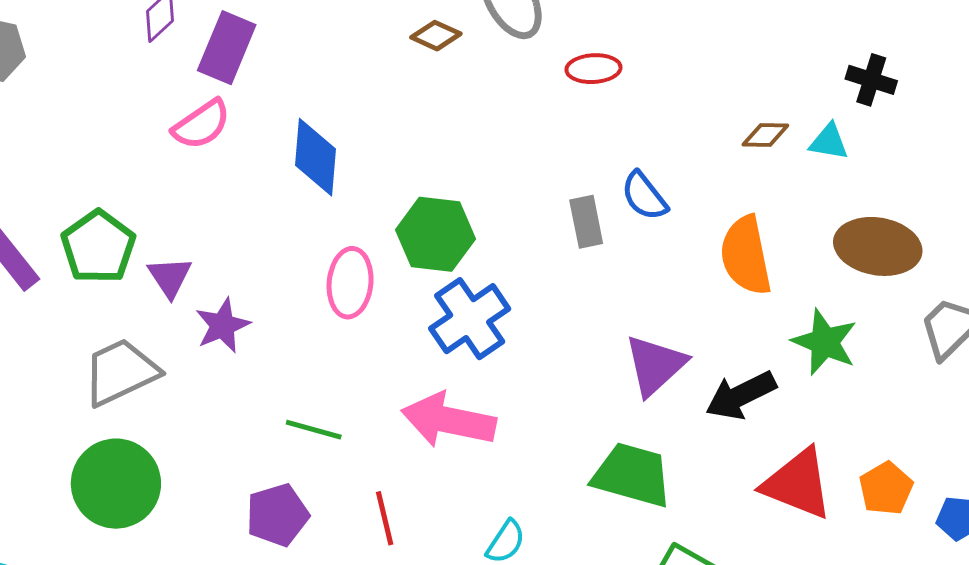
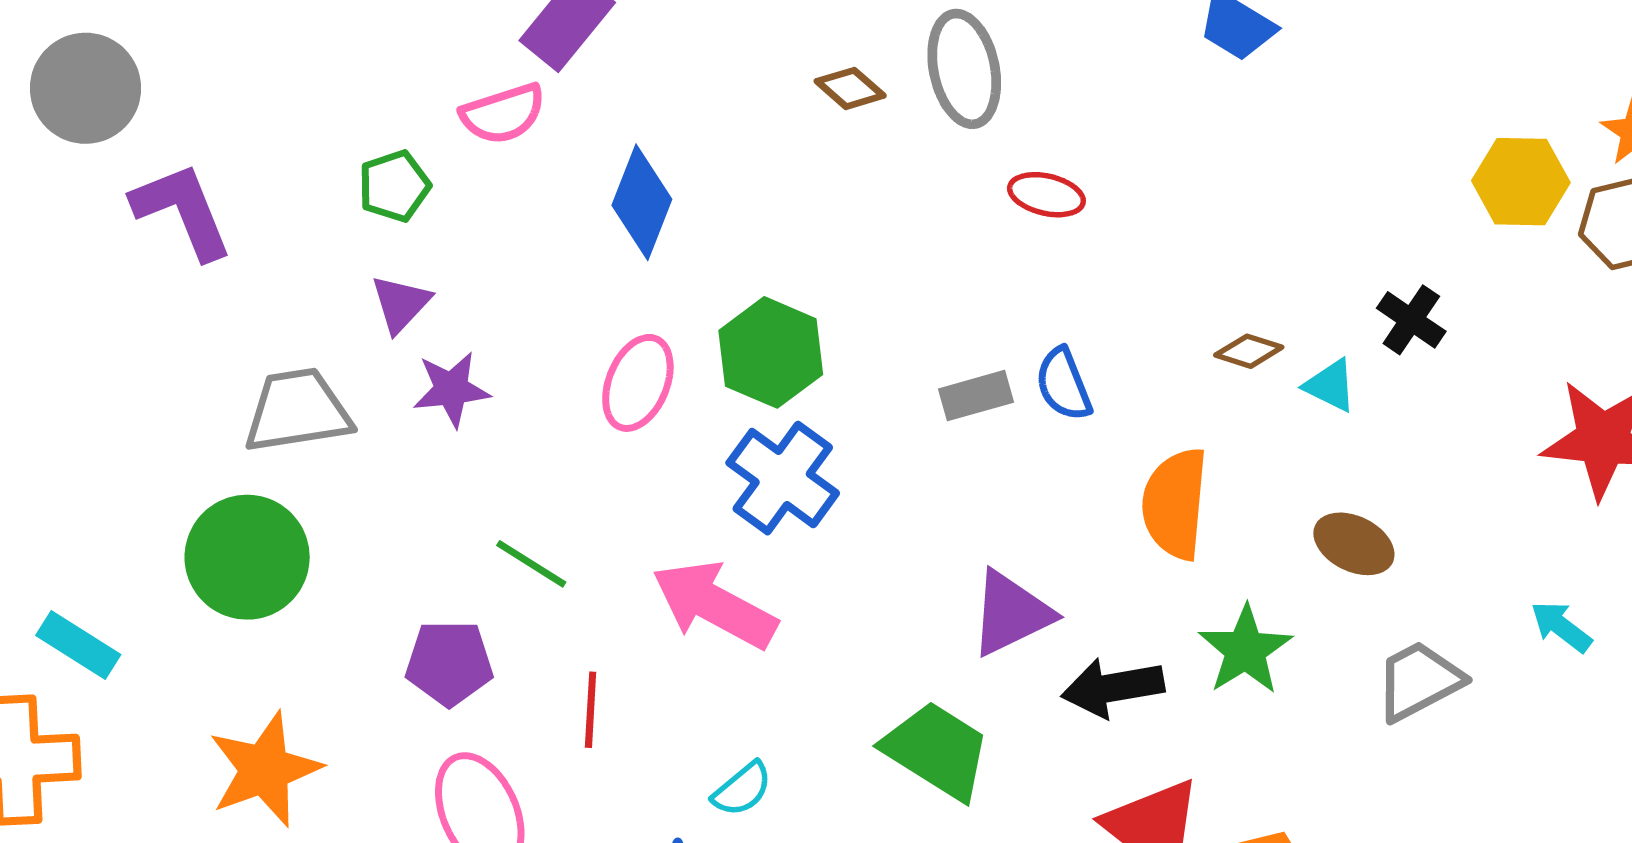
gray rectangle: (586, 222) -> (976, 396), turned 69
brown ellipse: (878, 246) -> (1354, 544), size x0.7
green pentagon: (98, 247) -> (394, 186), moved, size x0.7
blue cross: (470, 319) -> (783, 478), turned -36

